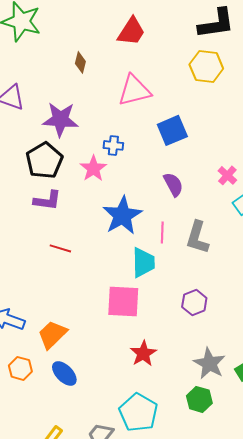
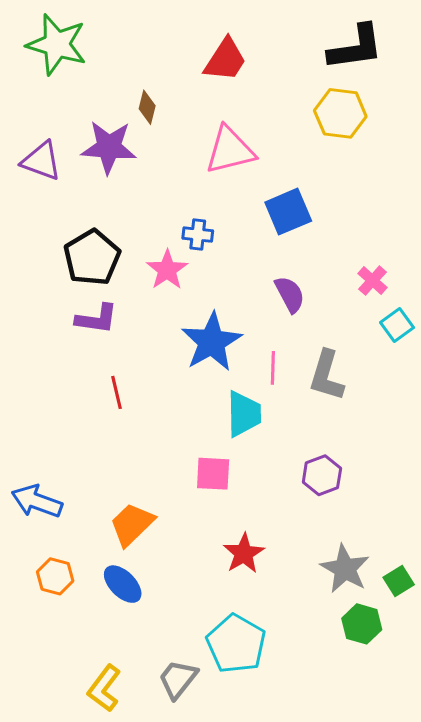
purple star: (60, 119) -> (109, 147), moved
red line: (60, 248) -> (117, 392), turned 60
pink square: (123, 301) -> (213, 474), size x0.7
orange trapezoid: (52, 334) -> (132, 524), moved
green hexagon: (199, 399) -> (362, 624), moved

